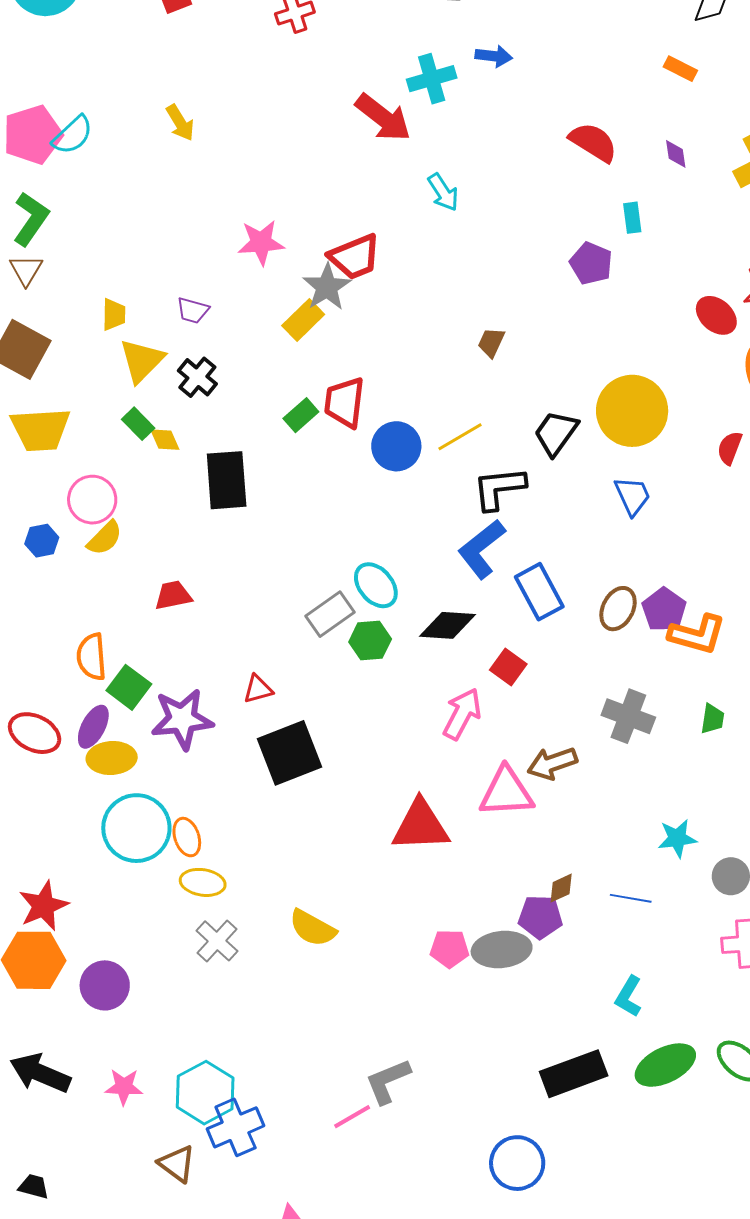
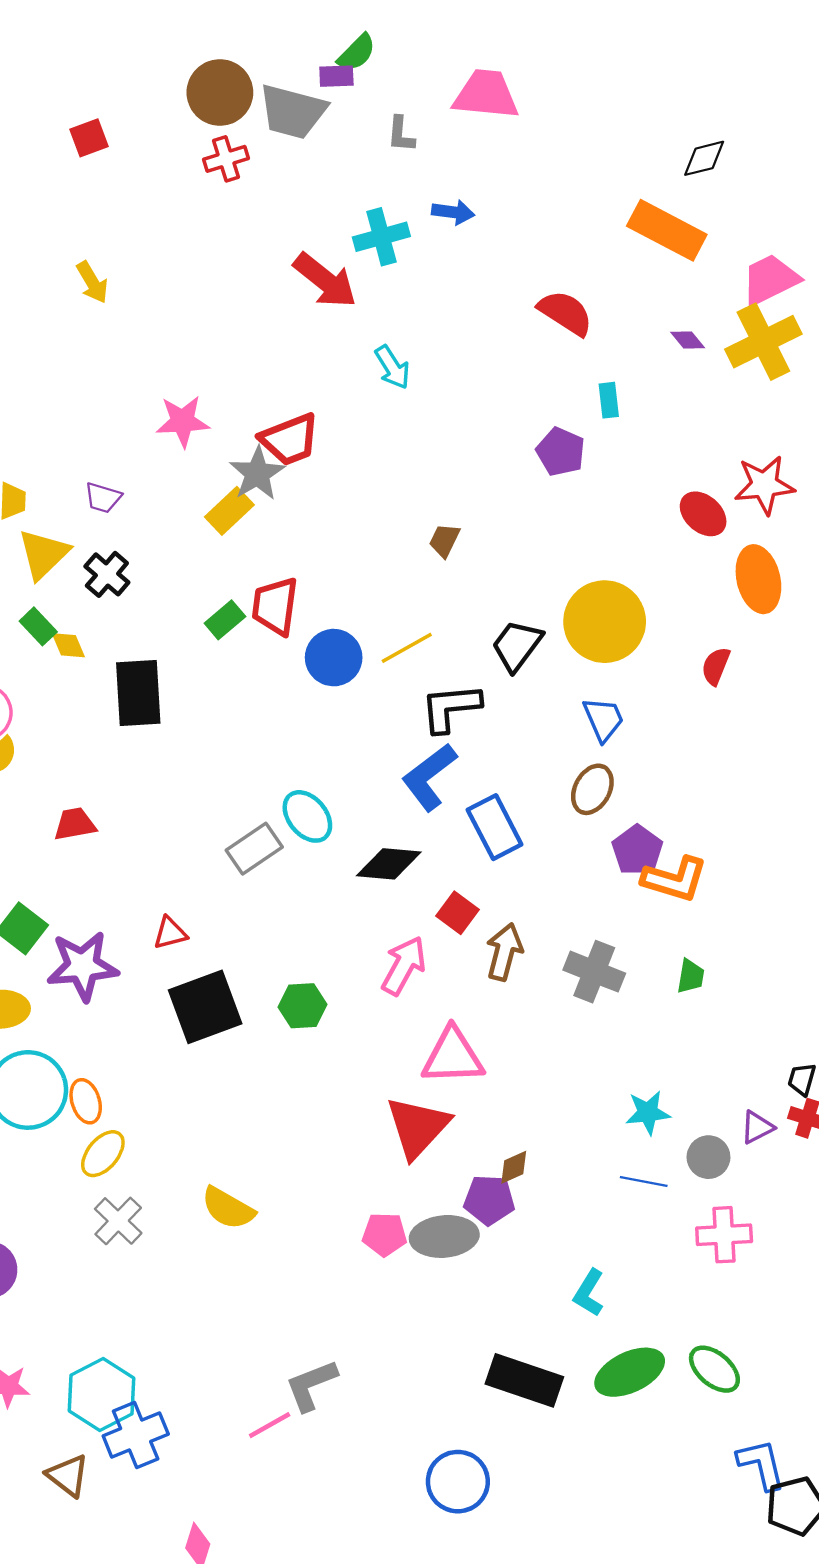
orange rectangle: (680, 69) -> (667, 230), size x2.0
purple diamond: (676, 154) -> (688, 340), moved, turned -32
brown ellipse: (618, 609) -> (592, 789), moved
green hexagon: (370, 641) -> (303, 1006), moved
brown arrow: (552, 763) -> (504, 952), moved, turned 123
red triangle: (421, 826) -> (418, 1127), moved, turned -46
yellow ellipse: (203, 882) -> (103, 1154), turned -60
blue line: (631, 898) -> (644, 1182), moved
black rectangle: (574, 1074) -> (524, 1380), turned 38

